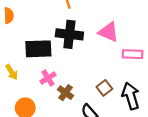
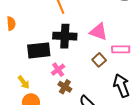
yellow arrow: (12, 72) -> (24, 82), moved
pink cross: (48, 78) -> (58, 70), moved
brown square: (104, 88) -> (99, 60), moved

